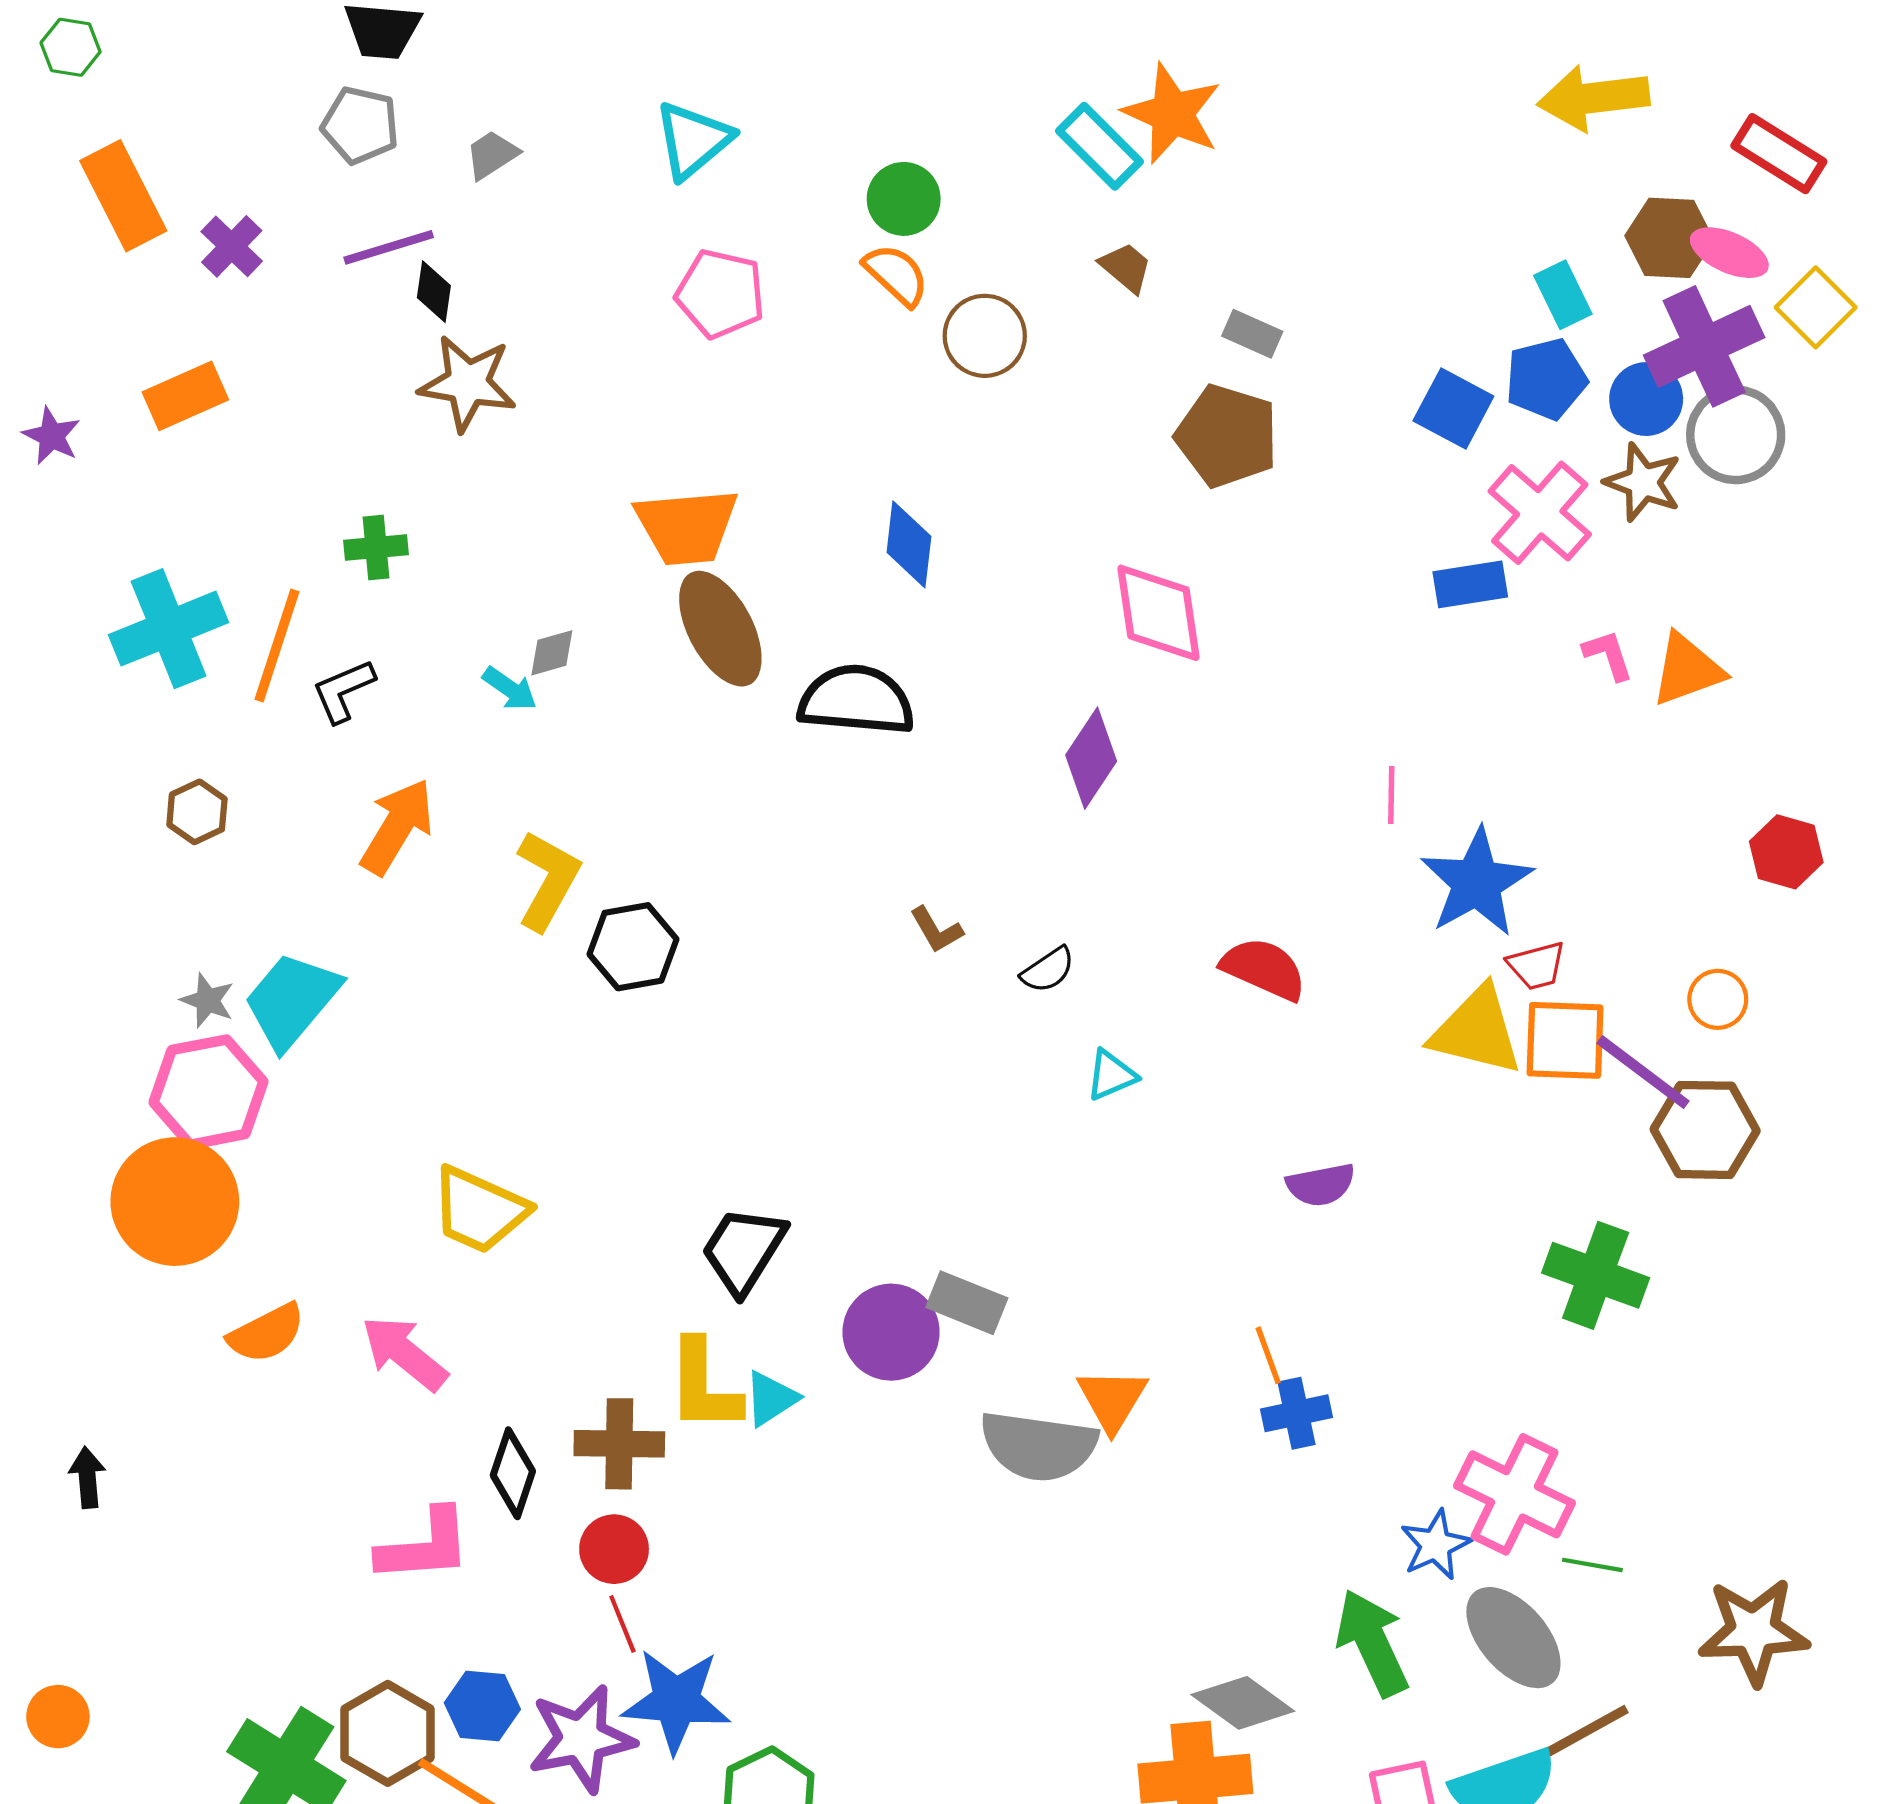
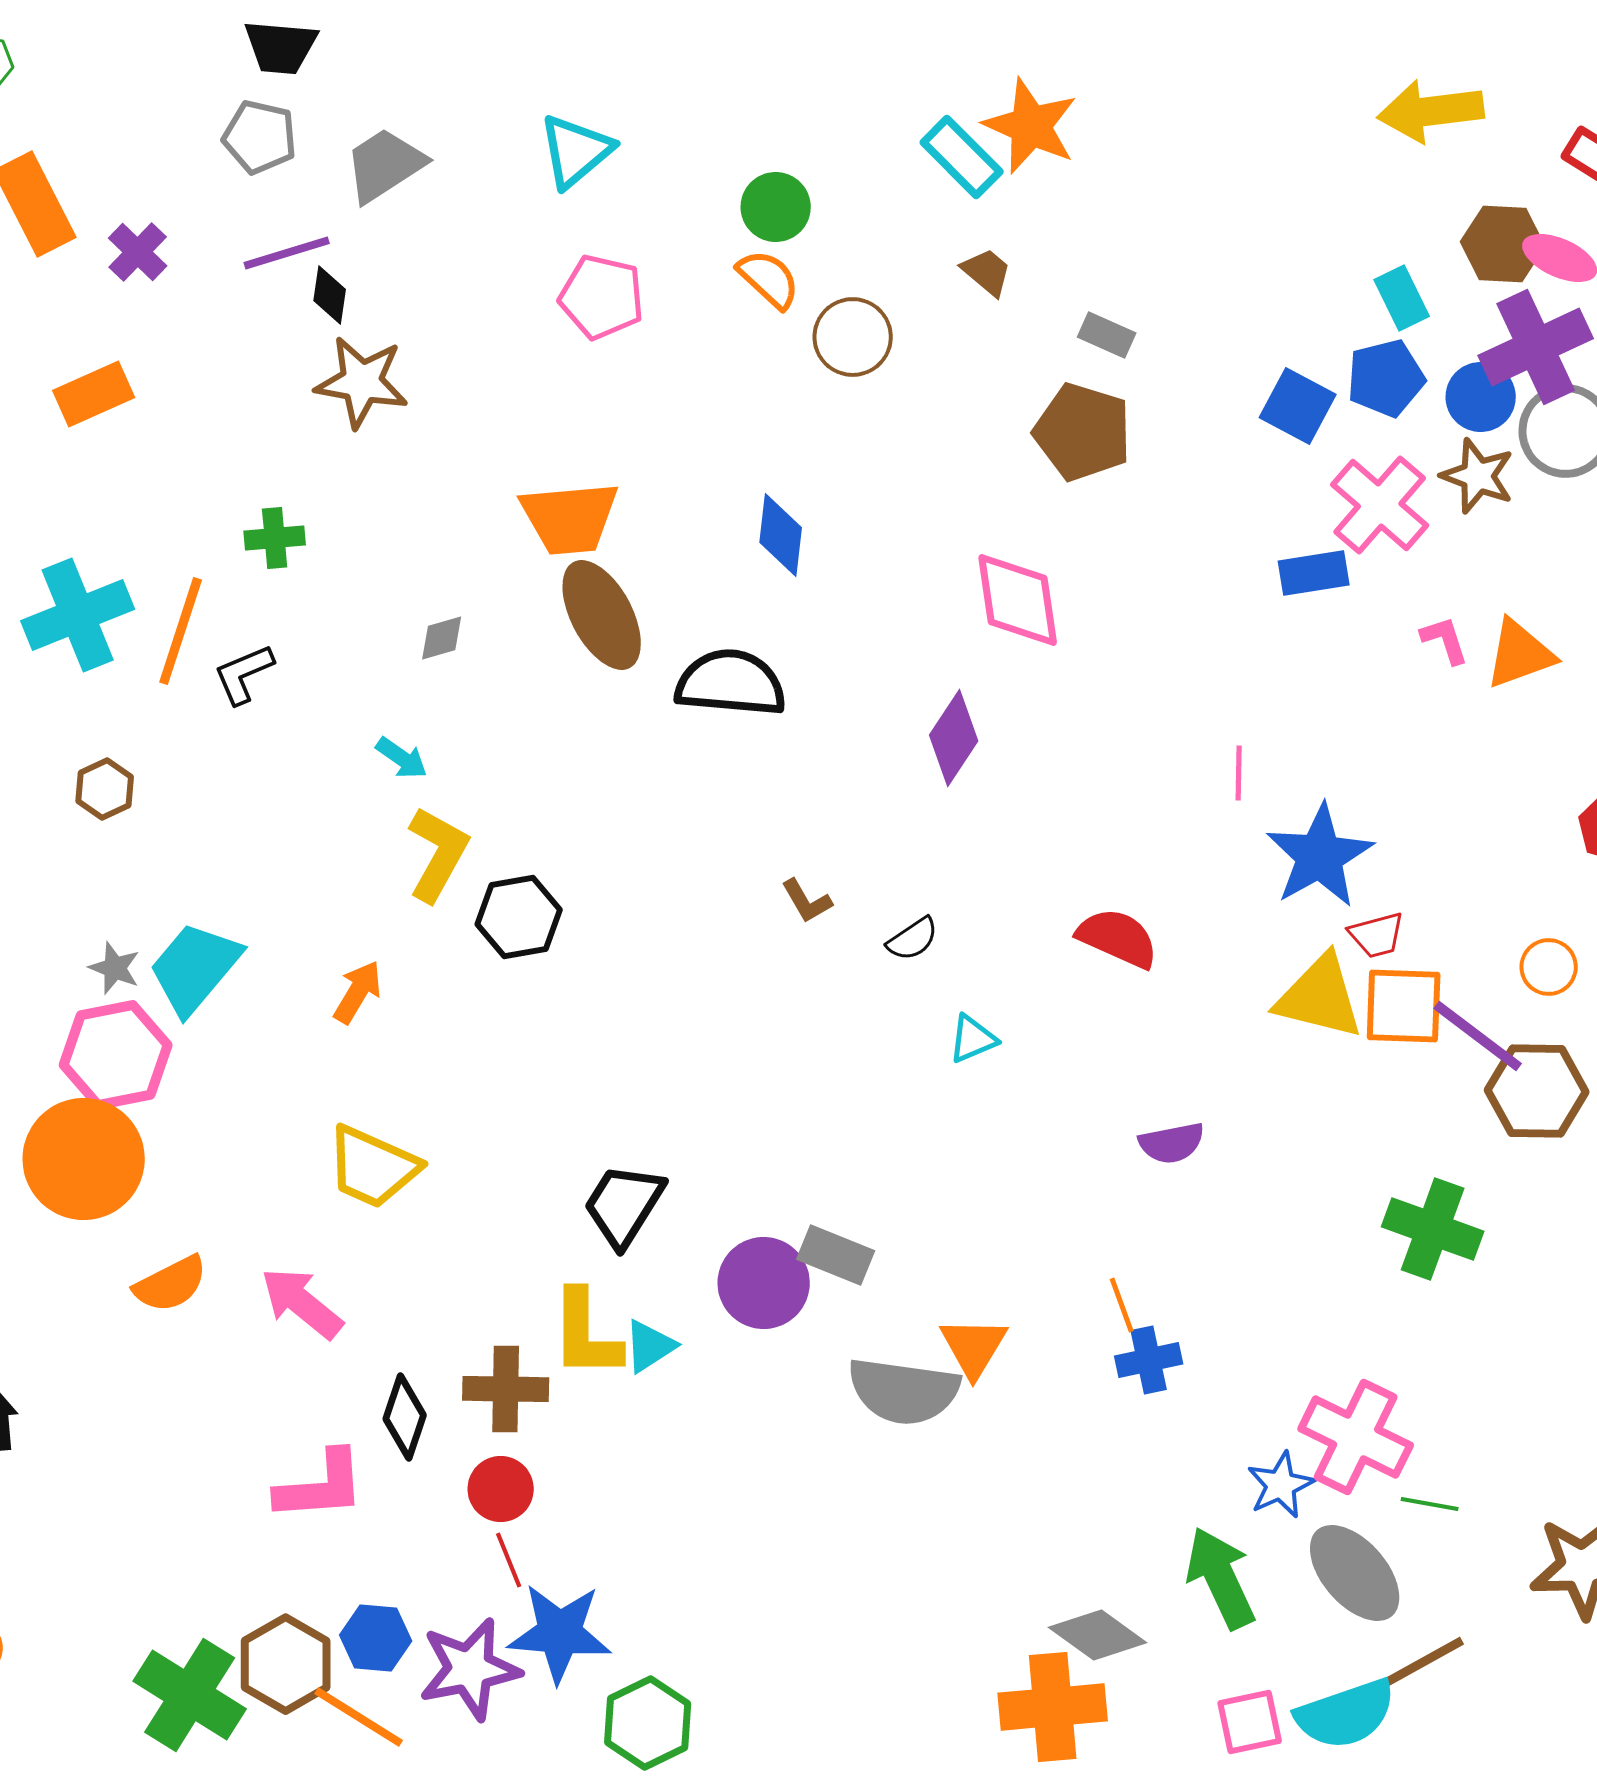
gray trapezoid: (492, 155) -> (385, 165), size x1.6
cyan arrow: (510, 689) -> (402, 758), moved
orange arrow: (397, 827) -> (358, 992), moved, size x0.7

